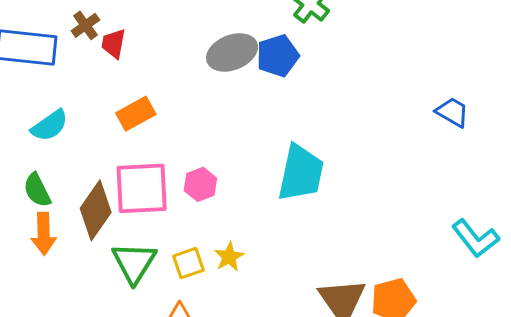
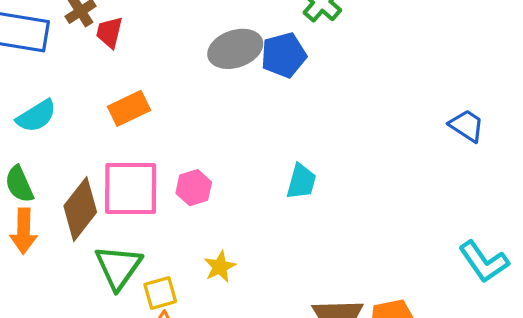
cyan trapezoid: (301, 173) -> (301, 182), size x0.6
yellow square: (188, 263) -> (160, 293), moved

